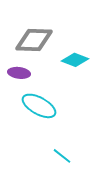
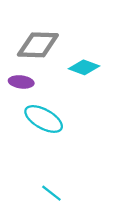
cyan line: (62, 156) -> (51, 193), moved

